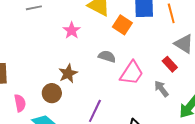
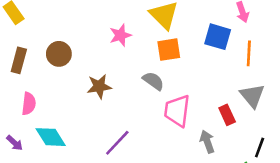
orange square: (122, 25) -> (169, 50), moved, turned 30
pink trapezoid: (132, 73) -> (177, 111), turned 136
brown circle: (52, 93) -> (59, 54), moved

